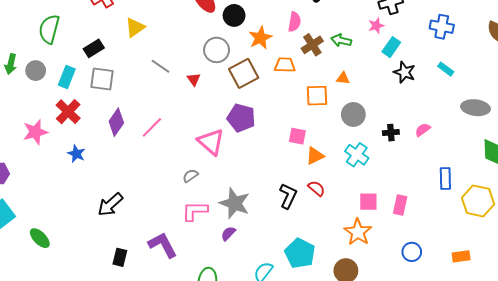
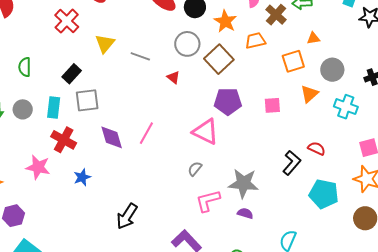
green semicircle: (49, 29) -> (25, 67), size x0.7
gray line: (161, 66) -> (140, 56), moved
purple diamond: (116, 122) -> (112, 137), turned -36
pink star: (35, 132) -> (38, 167), turned -30
pink square: (297, 136) -> (272, 105), moved
blue star: (76, 154) -> (82, 177), turned -30
orange triangle: (315, 156) -> (309, 94), moved
black L-shape: (288, 196) -> (292, 163), turned 30
purple semicircle: (228, 233) -> (245, 213), turned 77
cyan pentagon: (300, 253) -> (324, 194), moved

